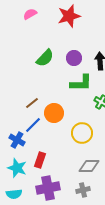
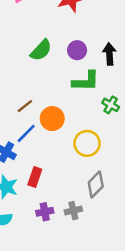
gray diamond: (89, 166) -> (96, 184), turned -45
purple cross: (48, 188) -> (45, 212), size x0.6
gray cross: (83, 190) -> (73, 211), moved

